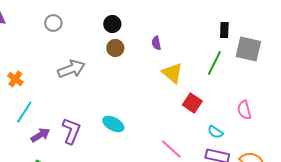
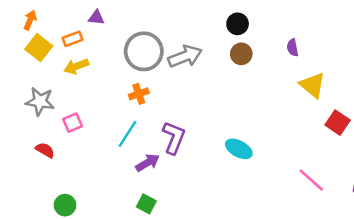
gray circle: (53, 23) -> (144, 51), moved, size x1.8
gray arrow: (71, 69) -> (185, 56), moved
orange cross: (15, 79) -> (139, 94), moved, turned 35
purple L-shape: (71, 131) -> (174, 138), moved

